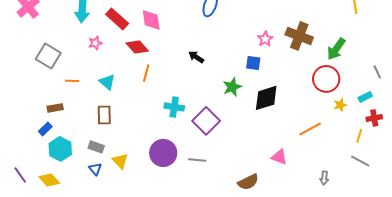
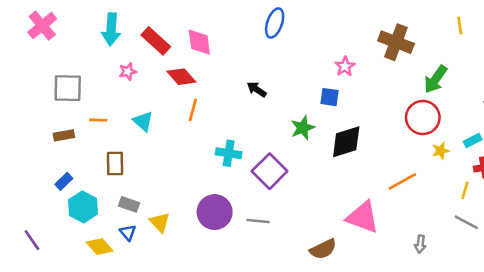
brown cross: (299, 36) -> (396, 42), moved
gray square: (48, 56) -> (68, 88), turned -30
brown rectangle: (55, 108) -> (64, 135), moved
brown rectangle: (104, 115) -> (115, 164), moved
pink triangle: (279, 157) -> (363, 217), size x1.6
yellow diamond: (49, 180) -> (100, 247), moved

